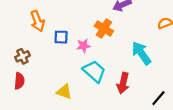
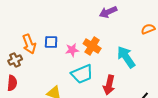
orange arrow: (37, 21) -> (29, 44), moved
orange cross: (104, 29) -> (92, 46), moved
cyan trapezoid: (94, 71) -> (82, 74), turned 115

